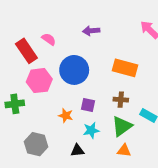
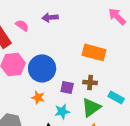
purple arrow: (91, 31) -> (50, 17), moved
blue circle: (74, 70) -> (42, 68), moved
purple square: (88, 105) -> (67, 87), moved

